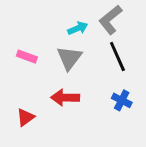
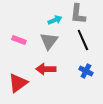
gray L-shape: (110, 20) -> (78, 14), turned -45
red triangle: (25, 117) -> (18, 83), size x1.5

